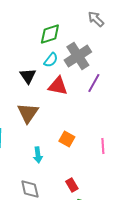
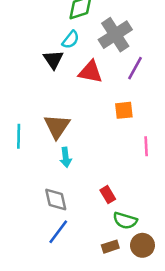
cyan semicircle: (51, 60) -> (71, 40), moved
brown triangle: (28, 113) -> (57, 126), moved
orange square: (67, 139) -> (124, 110), moved, turned -35

